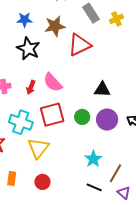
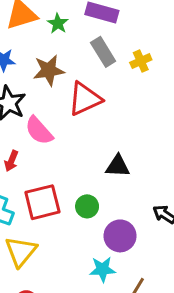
pink semicircle: (53, 82) -> (39, 131), moved
purple circle: (107, 120) -> (120, 236), moved
cyan star: (93, 159) -> (103, 269), turned 30

